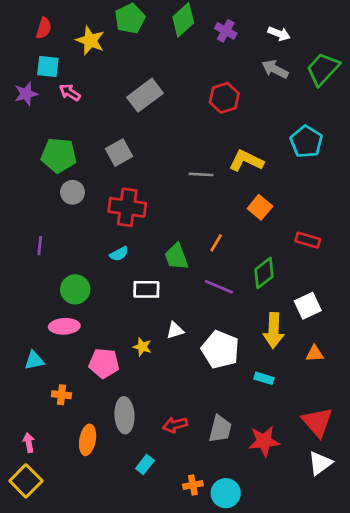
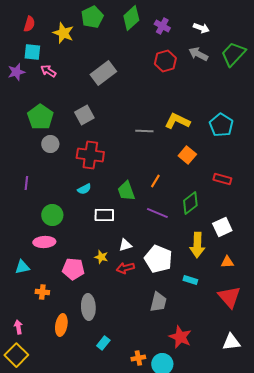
red hexagon: (224, 98) -> (165, 61), moved
cyan pentagon: (306, 142) -> (221, 125), moved
green pentagon: (59, 155) -> (40, 117), turned 30
red triangle: (317, 422) -> (229, 297), moved
red arrow: (175, 425) -> (125, 268), moved
gray trapezoid: (220, 429) -> (158, 302), moved
red star: (264, 441) -> (180, 337), moved, turned 30
white triangle: (320, 463) -> (231, 342), turned 30

